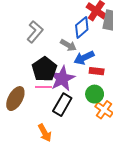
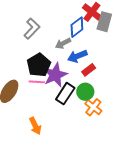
gray arrow: (68, 45) -> (63, 43), turned 119
red rectangle: (97, 71) -> (89, 70), turned -48
black rectangle: (62, 105) -> (65, 94), moved

